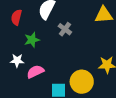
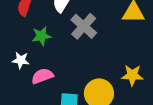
gray cross: (65, 29) -> (84, 26), size x1.5

